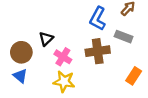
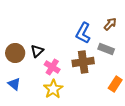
brown circle: (21, 52) -> (15, 53), moved
yellow star: (64, 81) -> (53, 89), turned 30

